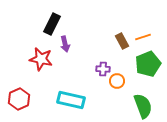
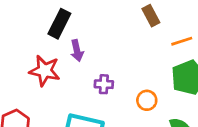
brown rectangle: (122, 41) -> (151, 16), moved
purple cross: (103, 69) -> (104, 84), moved

